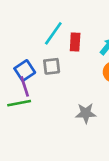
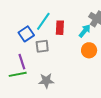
blue square: (25, 71) -> (26, 34), moved
gray star: (86, 113) -> (46, 81), moved

